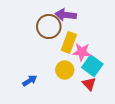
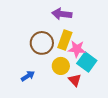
brown circle: (49, 27) -> (42, 43), moved
red triangle: (89, 84) -> (75, 80), moved

